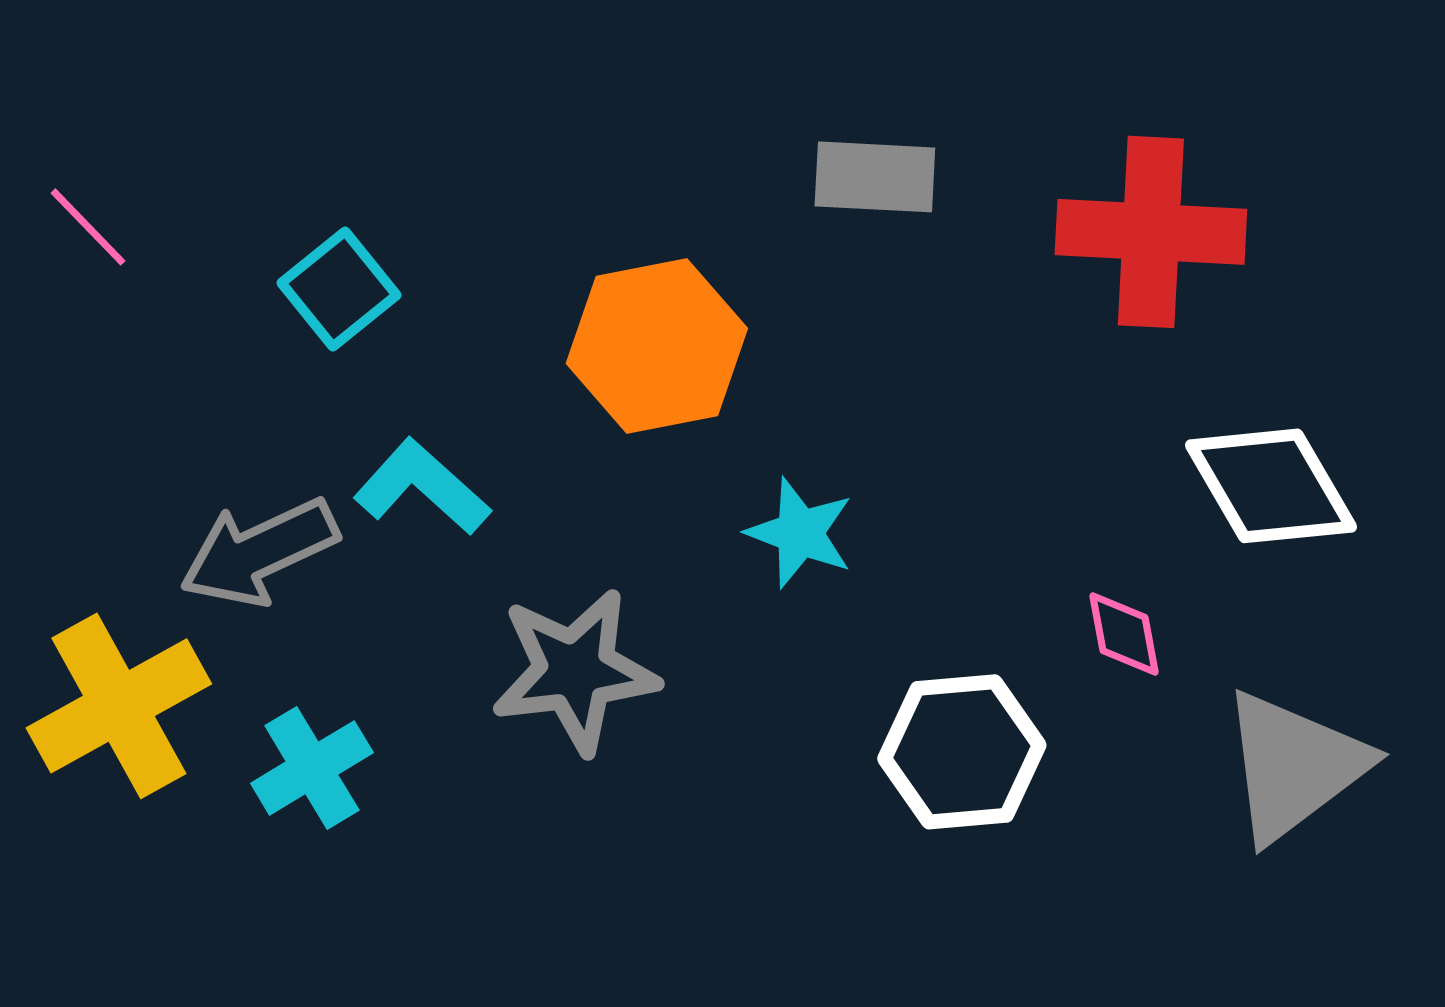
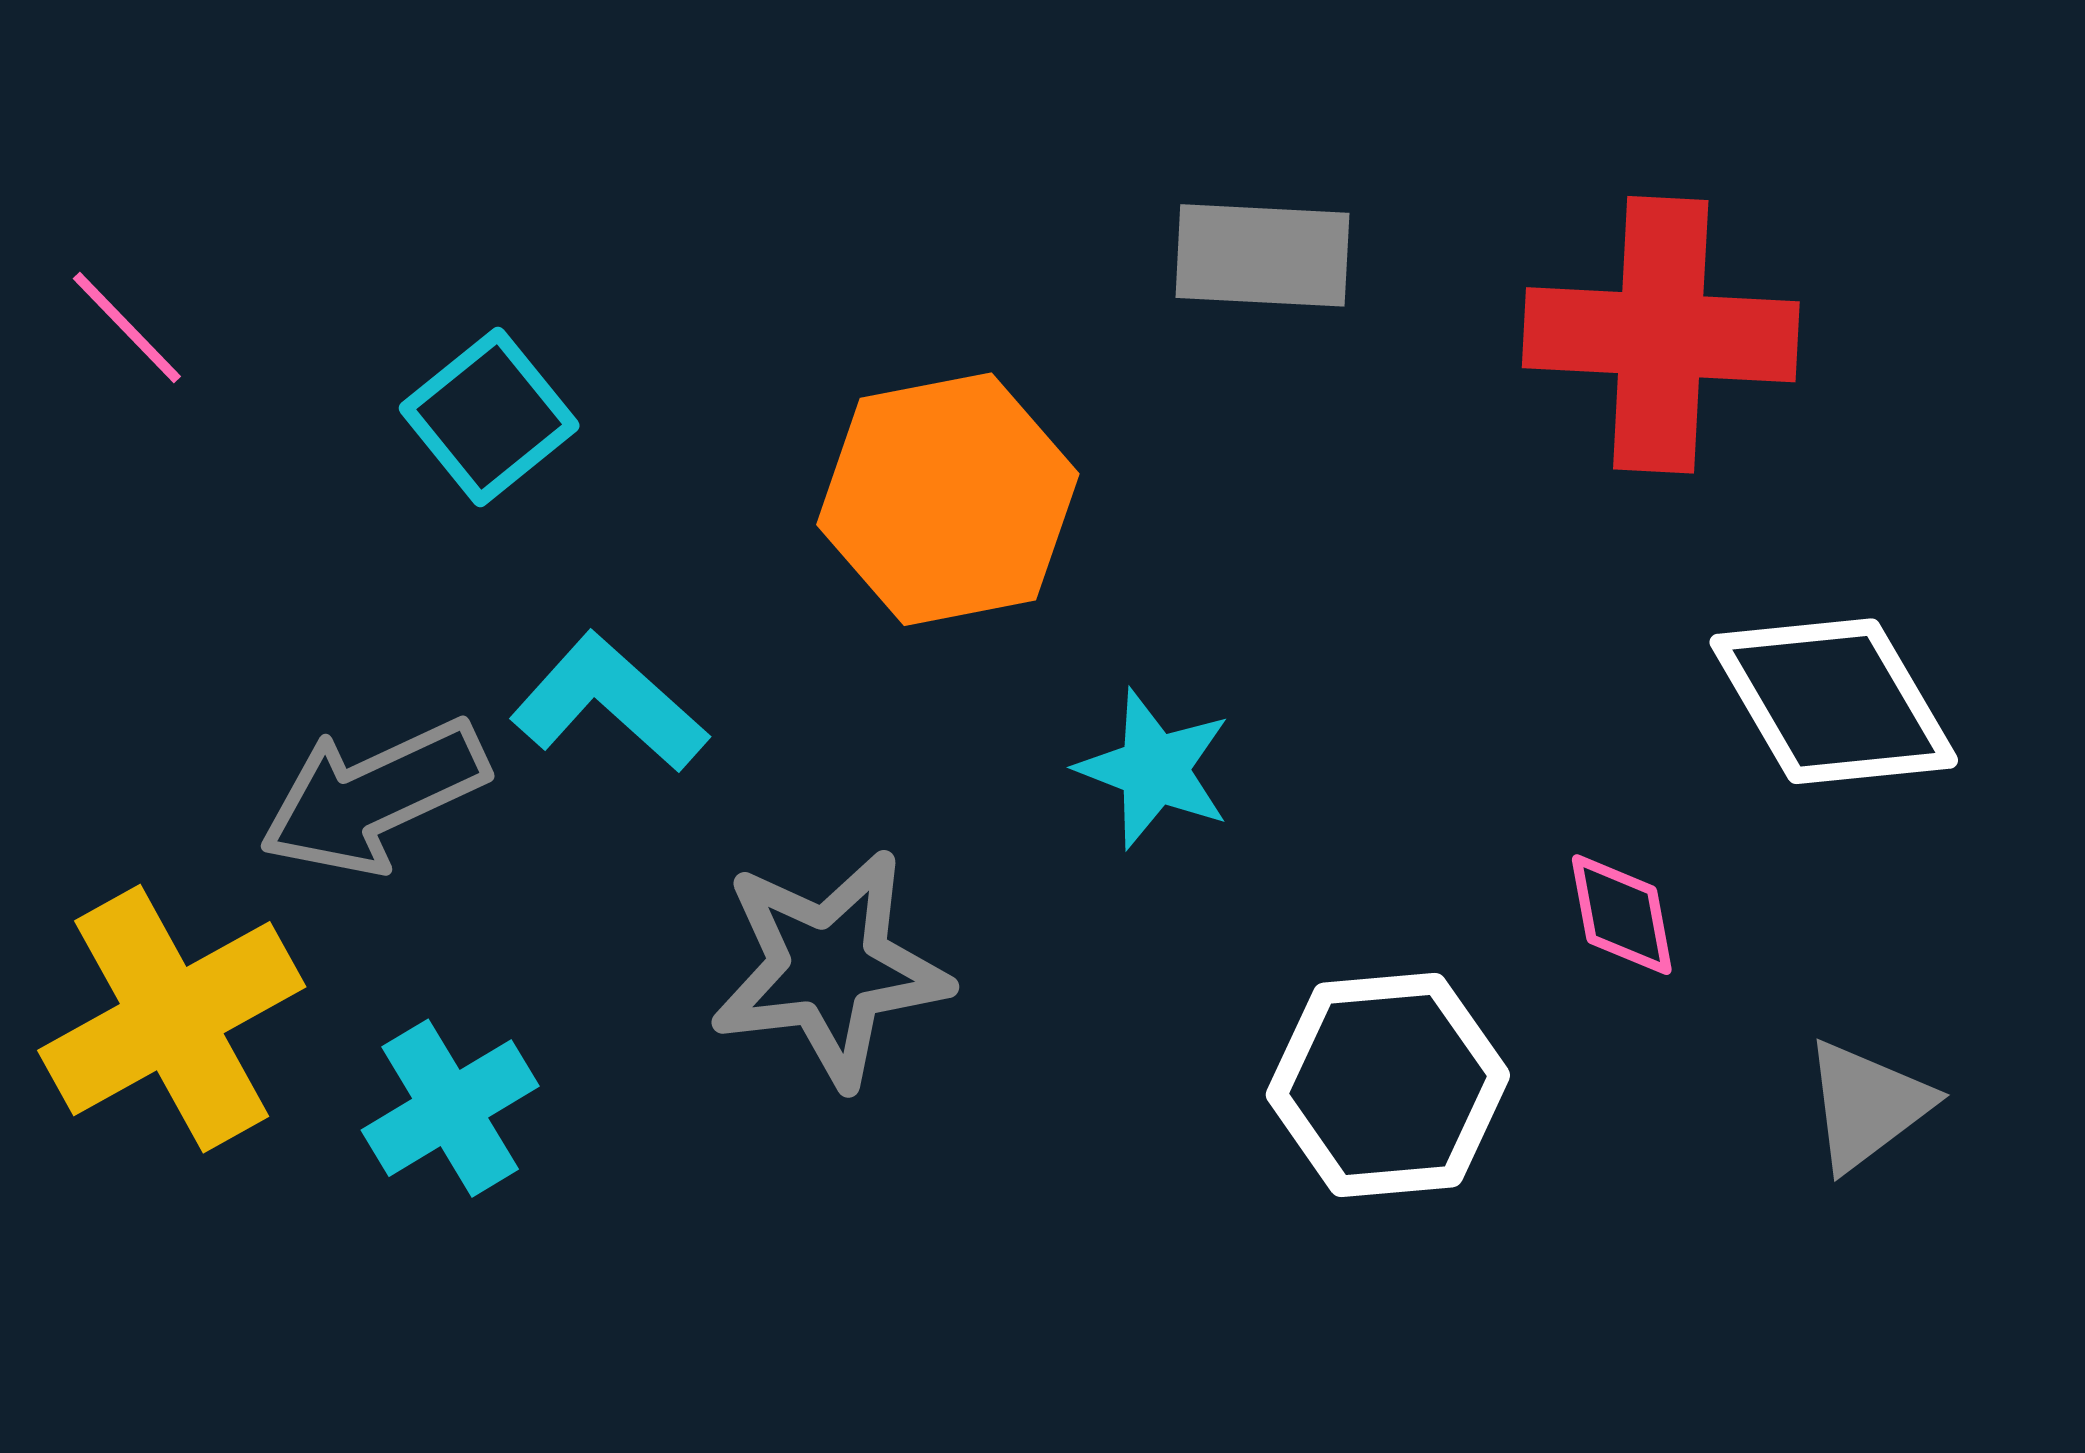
gray triangle: (1294, 766) -> (1867, 1105), size x0.6

